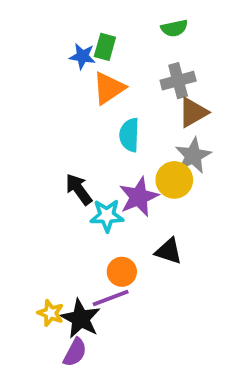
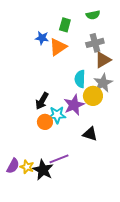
green rectangle: (105, 47) -> (65, 25), moved
blue star: (82, 56) -> (42, 38), moved
cyan semicircle: (129, 135) -> (80, 79), moved
black arrow: (79, 189) -> (42, 101), turned -114
orange circle: (122, 272) -> (45, 122), moved
purple semicircle: (75, 352) -> (13, 166), moved

